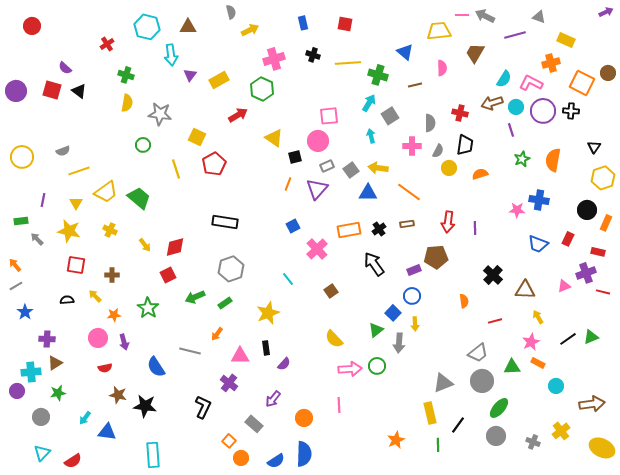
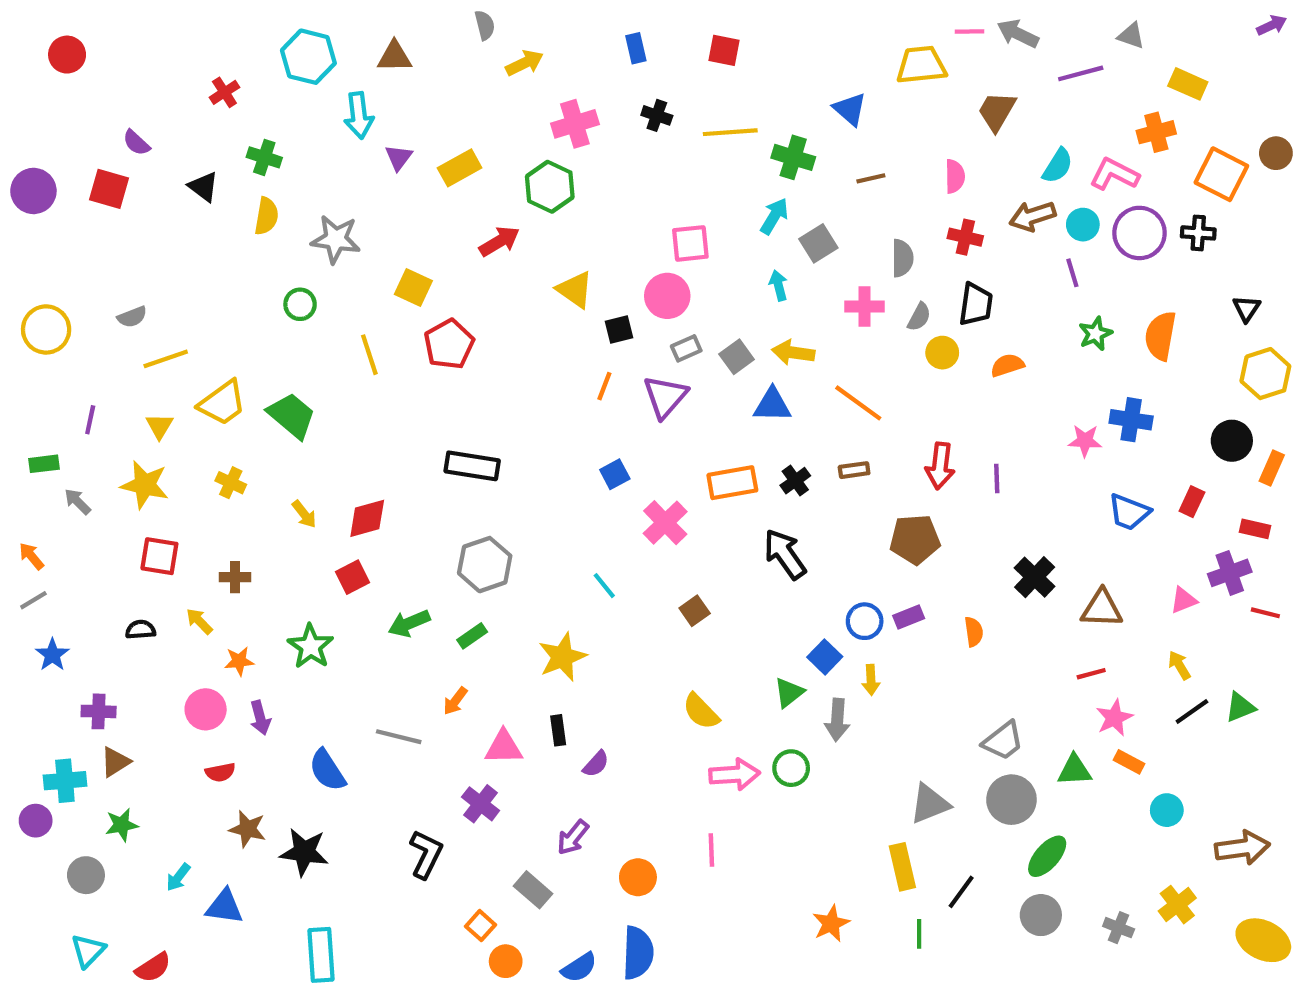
pink semicircle: (442, 68) -> (955, 176), moved
black triangle: (79, 91) -> (203, 187), moved
purple rectangle: (414, 270) -> (909, 617), moved
yellow arrow: (538, 317) -> (1179, 665), moved
red line: (495, 321) -> (1091, 674), moved

